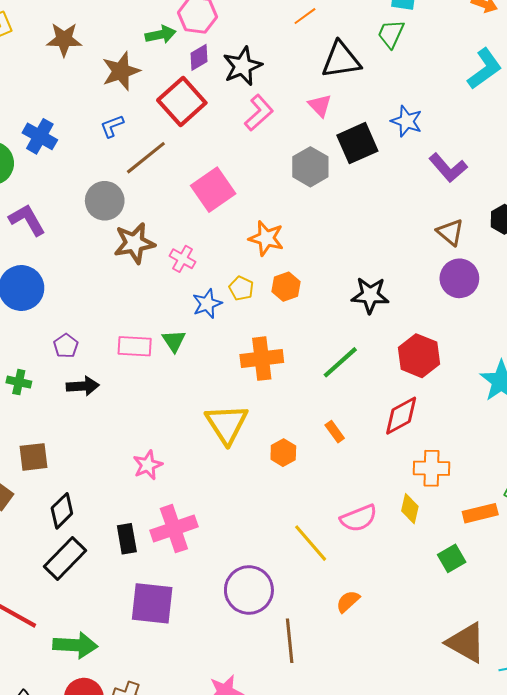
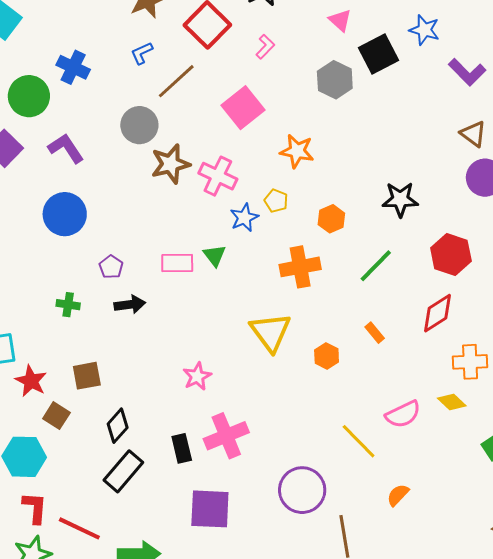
pink L-shape: (259, 113) -> (265, 47), moved, size x0.7
pink cross: (183, 259) -> (218, 176), size x1.5
orange hexagon: (286, 287) -> (331, 219), moved
yellow diamond: (410, 509) -> (452, 402), turned -56

